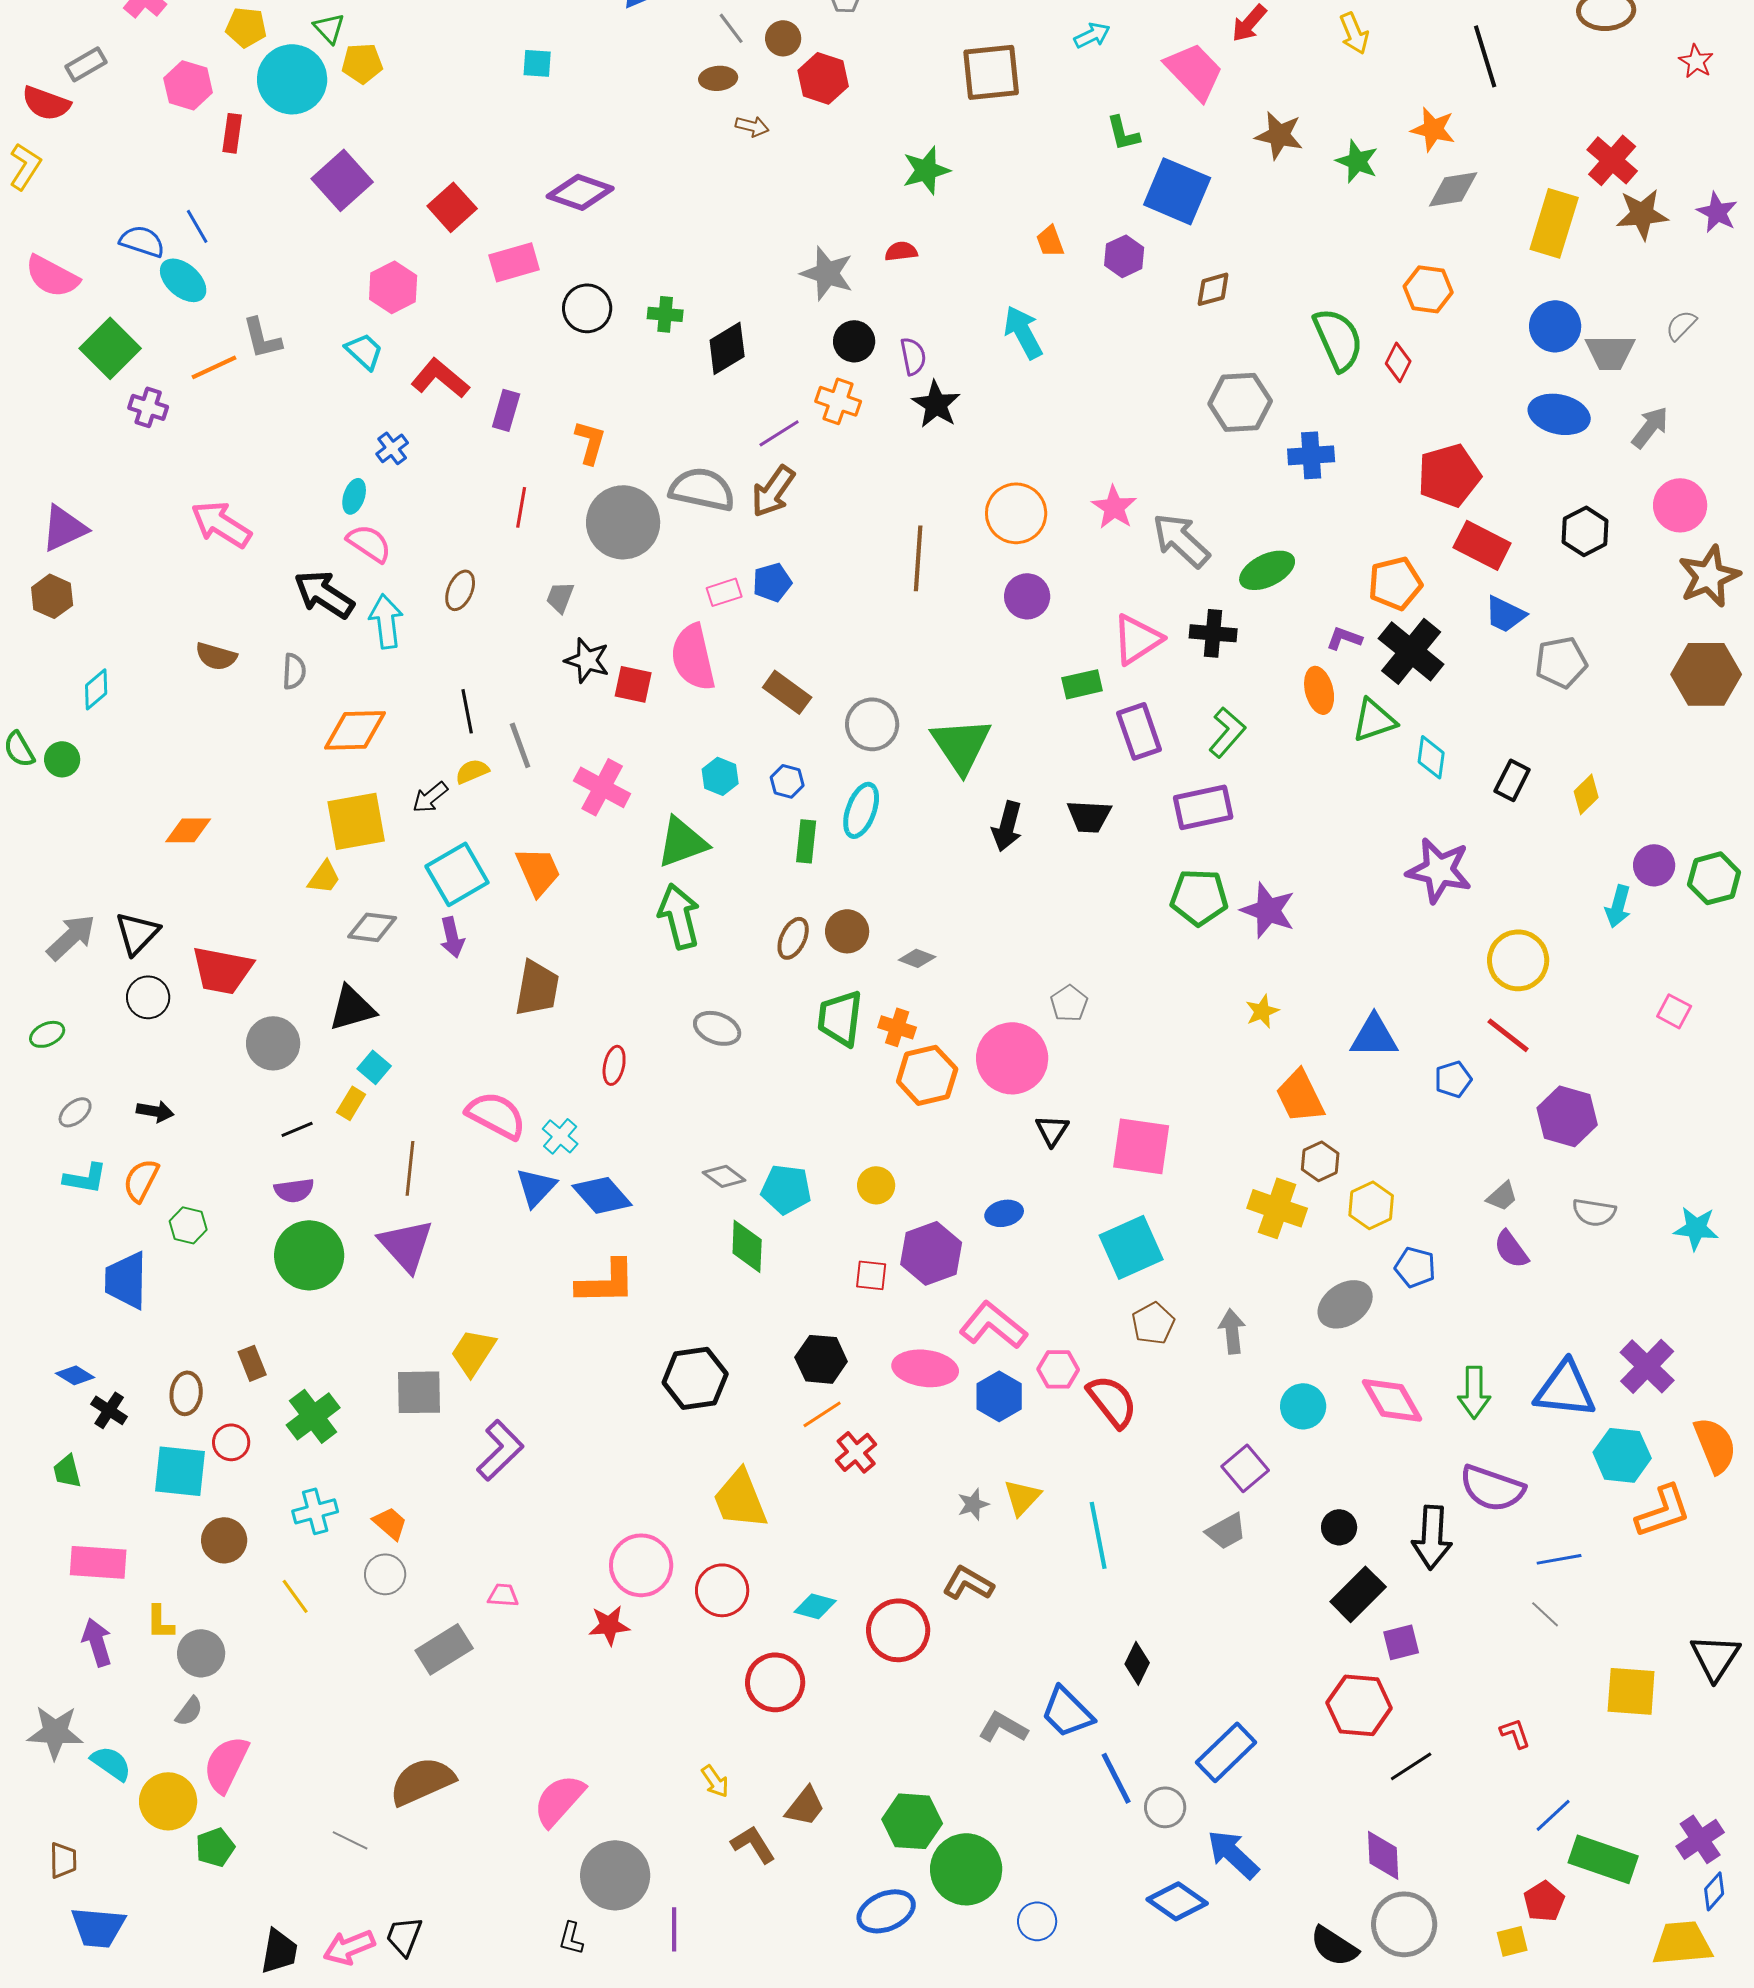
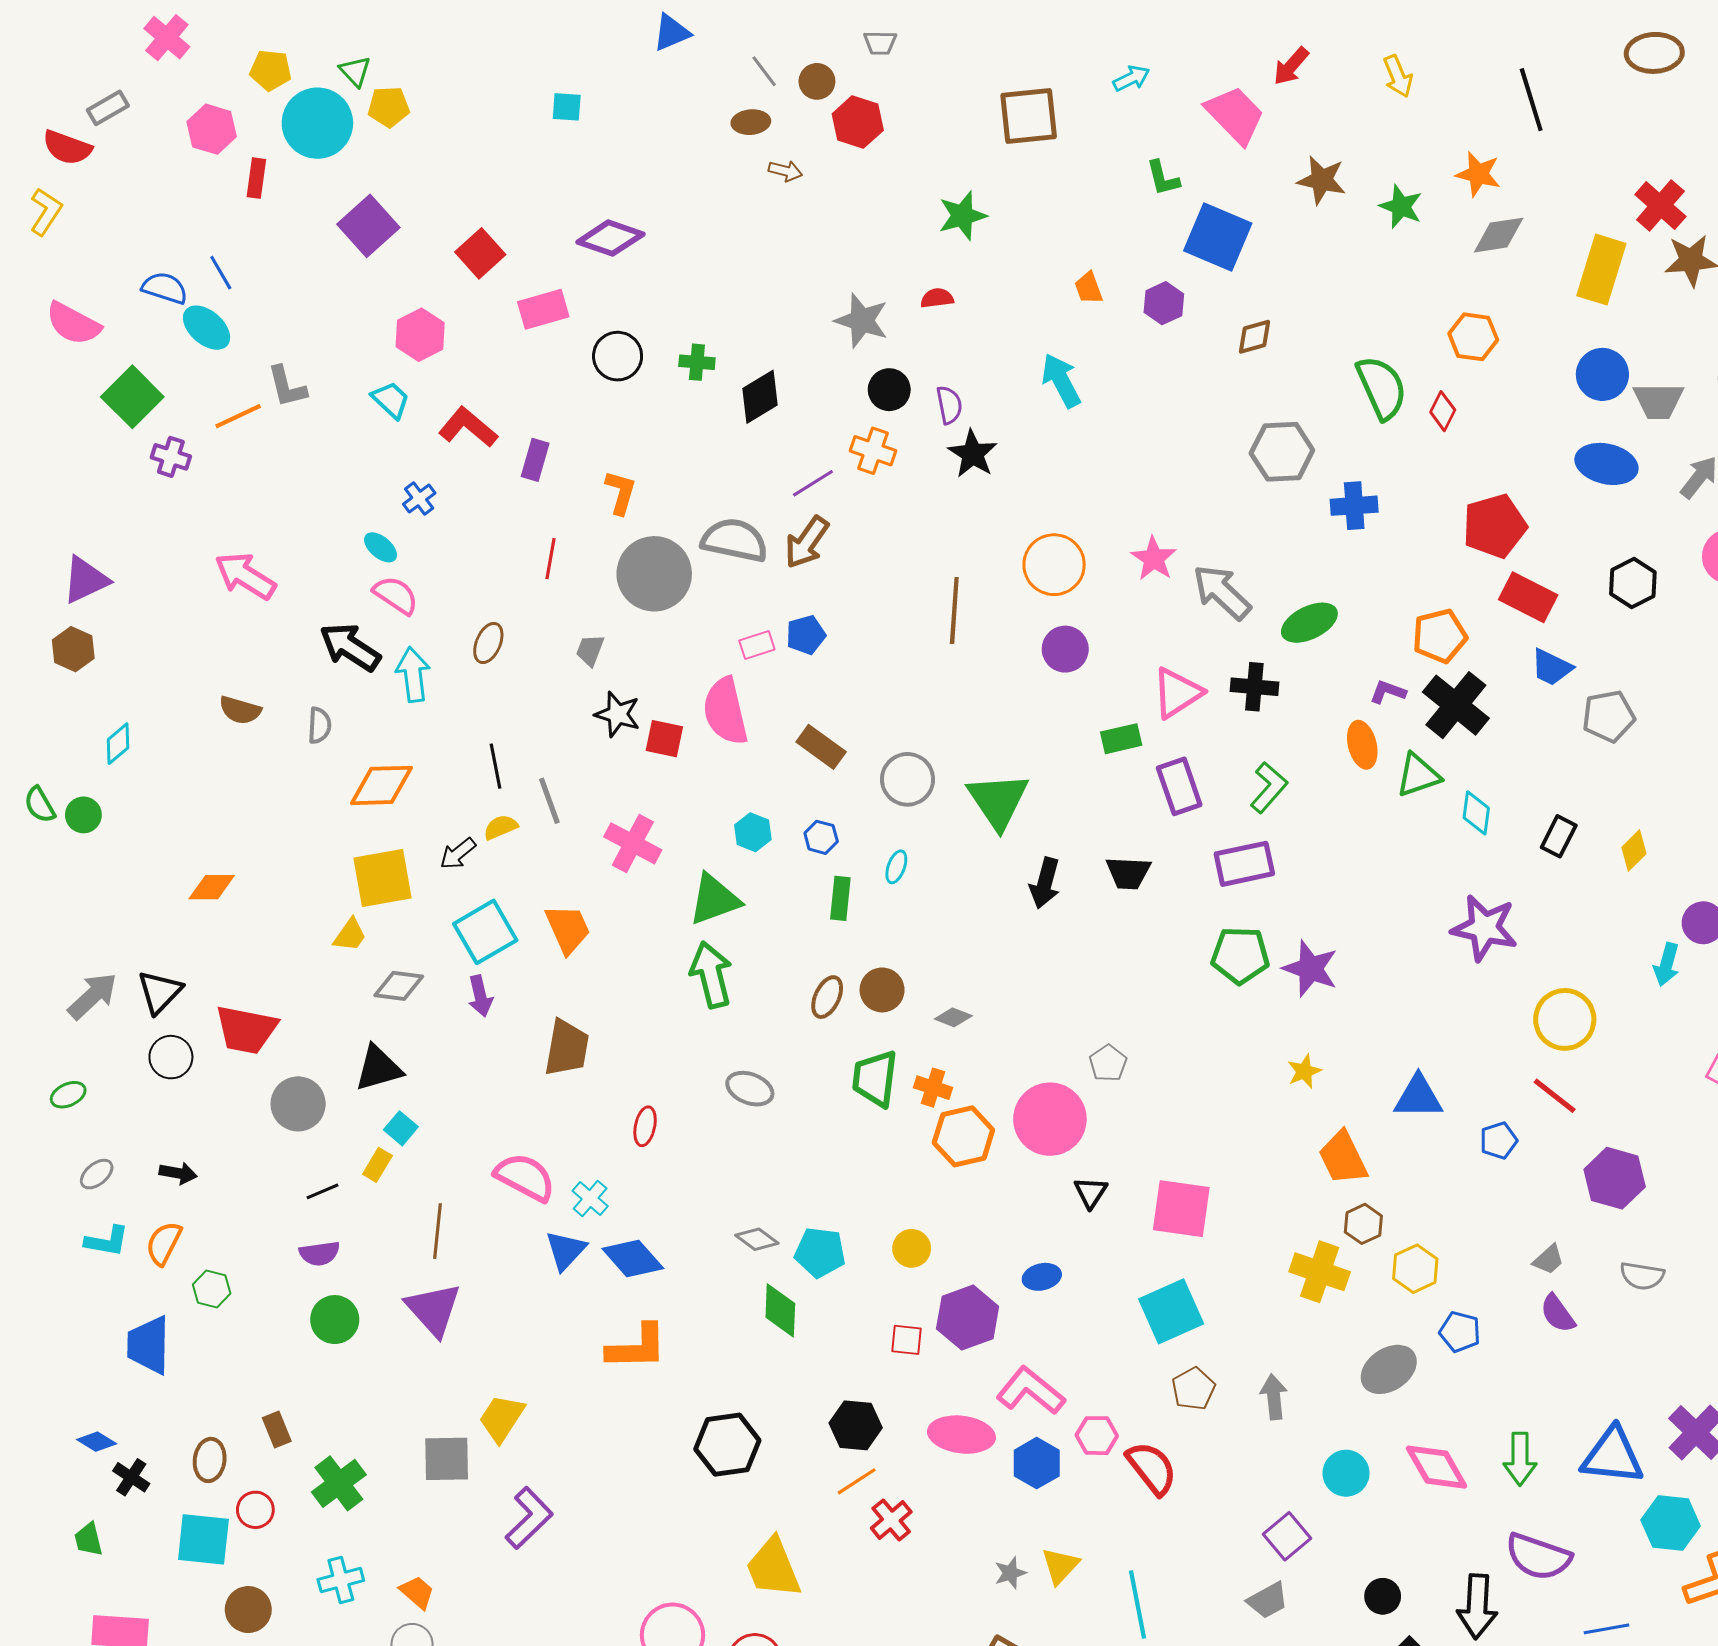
cyan ellipse: (354, 496) -> (381, 547), turned -68
cyan ellipse: (861, 810) -> (896, 867), size x0.6
green circle: (309, 1255) -> (335, 1320), size x0.7

